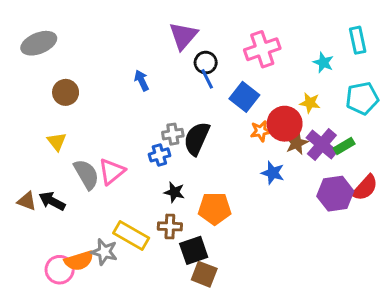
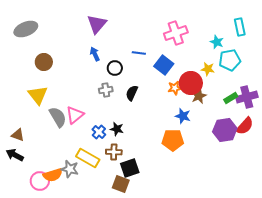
purple triangle: (183, 36) -> (97, 24), moved
black circle: (206, 63) -> (115, 68), moved
blue line: (207, 79) -> (139, 53), turned -56
cyan pentagon: (362, 98) -> (230, 60), moved
gray cross: (173, 134) -> (106, 90), moved
black semicircle: (197, 139) -> (132, 93), size x0.7
yellow triangle: (57, 142) -> (38, 95), size x1.5
purple cross: (322, 145) -> (247, 97), moved, turned 35
blue cross: (159, 155) -> (99, 132), moved, turned -32
black arrow: (52, 201) -> (15, 155), moved
orange pentagon: (215, 209) -> (173, 140), moved
brown square: (204, 274) -> (121, 184), moved

